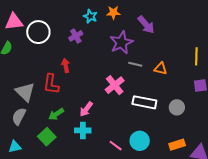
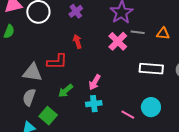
red arrow: (66, 65) -> (77, 41), moved
red L-shape: (51, 84) -> (57, 62), turned -90
pink cross: (115, 85) -> (118, 41), moved
gray triangle: (25, 92) -> (32, 72), turned -30
green square: (47, 137) -> (48, 116), moved

